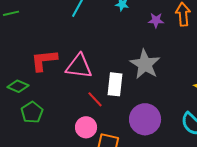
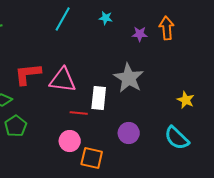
red line: (95, 99) -> (79, 113), turned -42
purple circle: (145, 119) -> (129, 133), size x0.7

